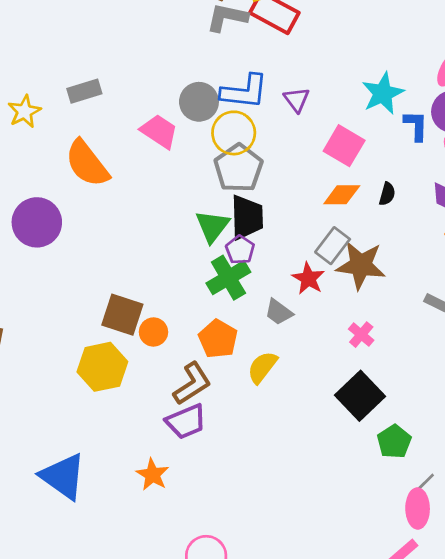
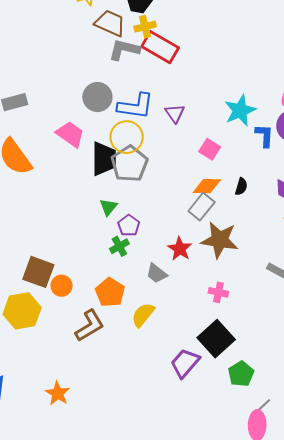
gray circle: (199, 102) -> (97, 97), moved
pink square: (344, 146) -> (210, 149), size x0.7
black trapezoid: (247, 217) -> (104, 159), moved
green triangle: (212, 226) -> (108, 207), size x0.7
gray rectangle: (333, 246) -> (202, 207), moved
green cross: (228, 278) -> (119, 246), size x0.6
pink cross: (361, 335) -> (218, 292), turned -30
purple trapezoid: (186, 422) -> (185, 363), moved, turned 152

